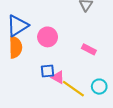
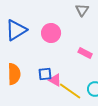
pink circle: (48, 37) -> (51, 33), moved
orange semicircle: (16, 47) -> (14, 74), moved

